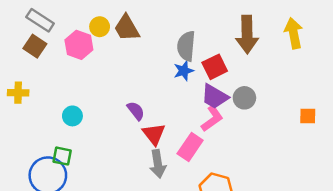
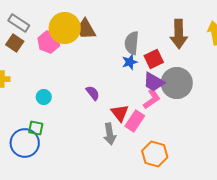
yellow circle: (100, 27) -> (65, 28), size x2.0
gray circle: (244, 98) -> (177, 83), size x1.8
red triangle: (154, 134) -> (120, 113), moved

